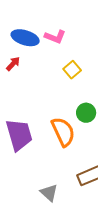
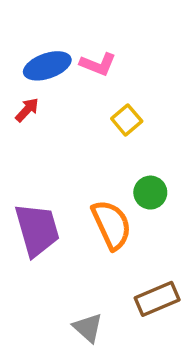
blue ellipse: (25, 38) -> (47, 66), turned -36

